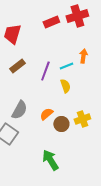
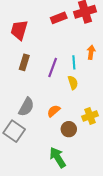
brown rectangle: (17, 66) -> (24, 62), turned -35
cyan line: (66, 66) -> (74, 62), turned -72
brown circle: (61, 124) -> (69, 129), moved

